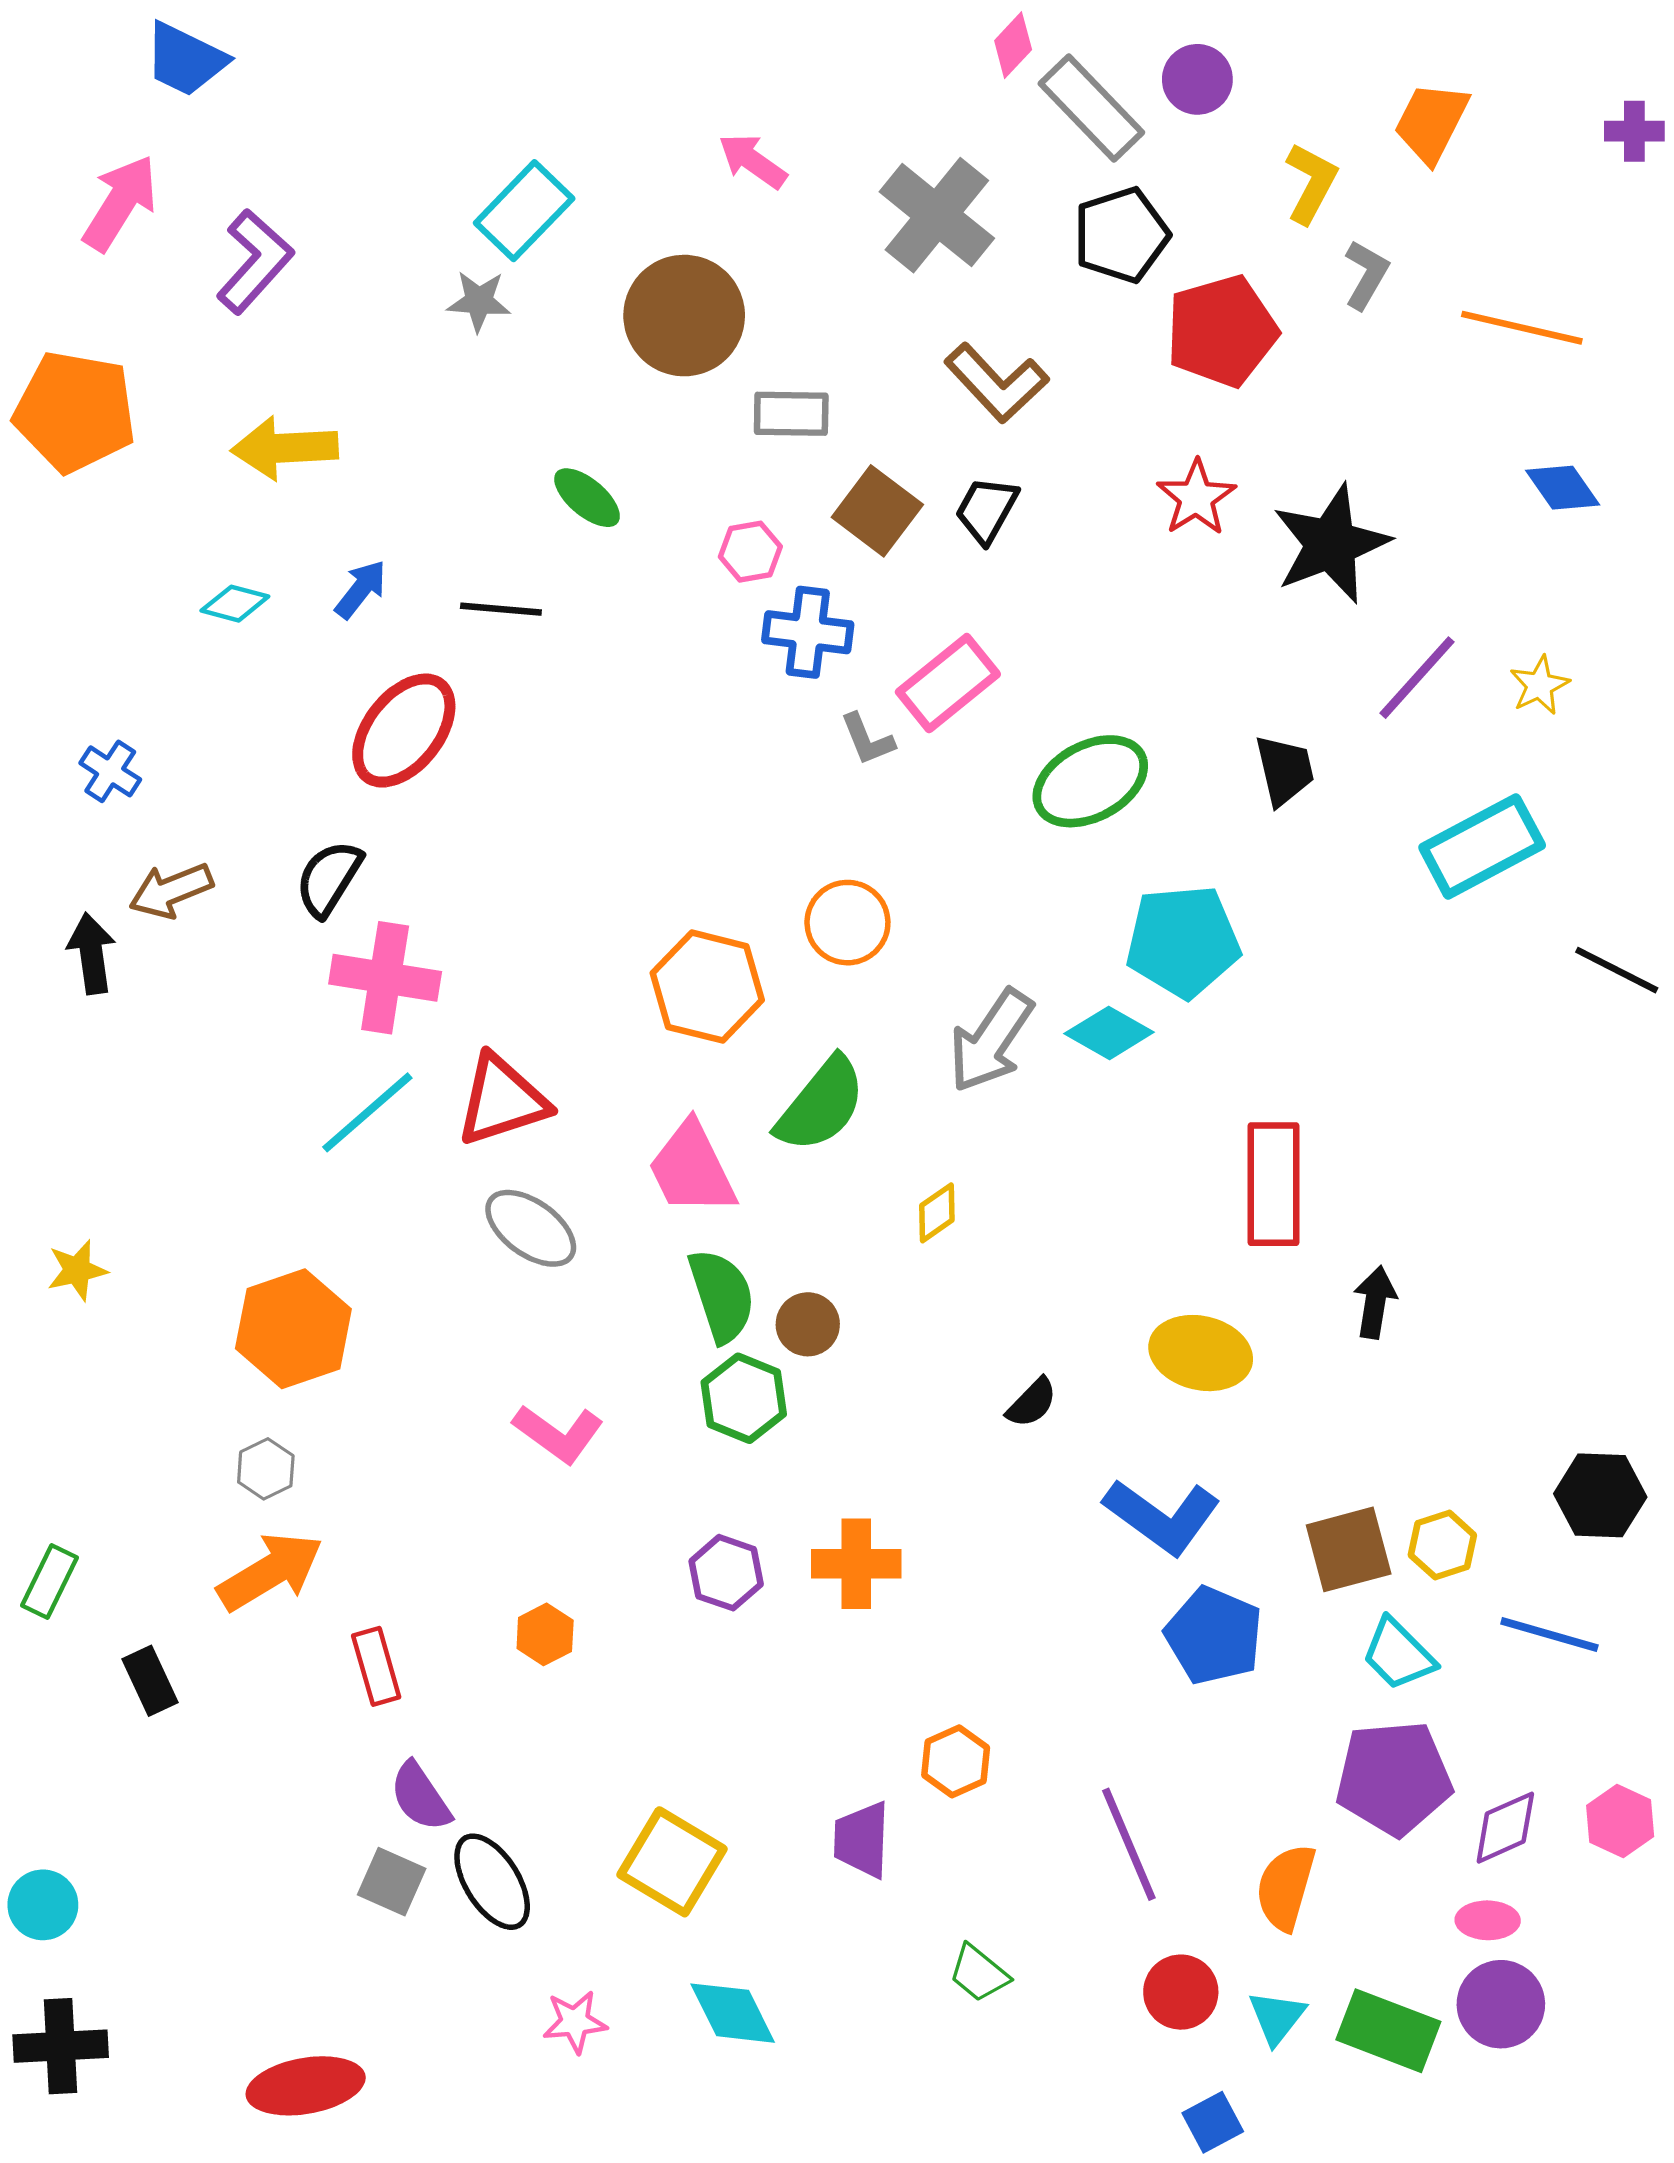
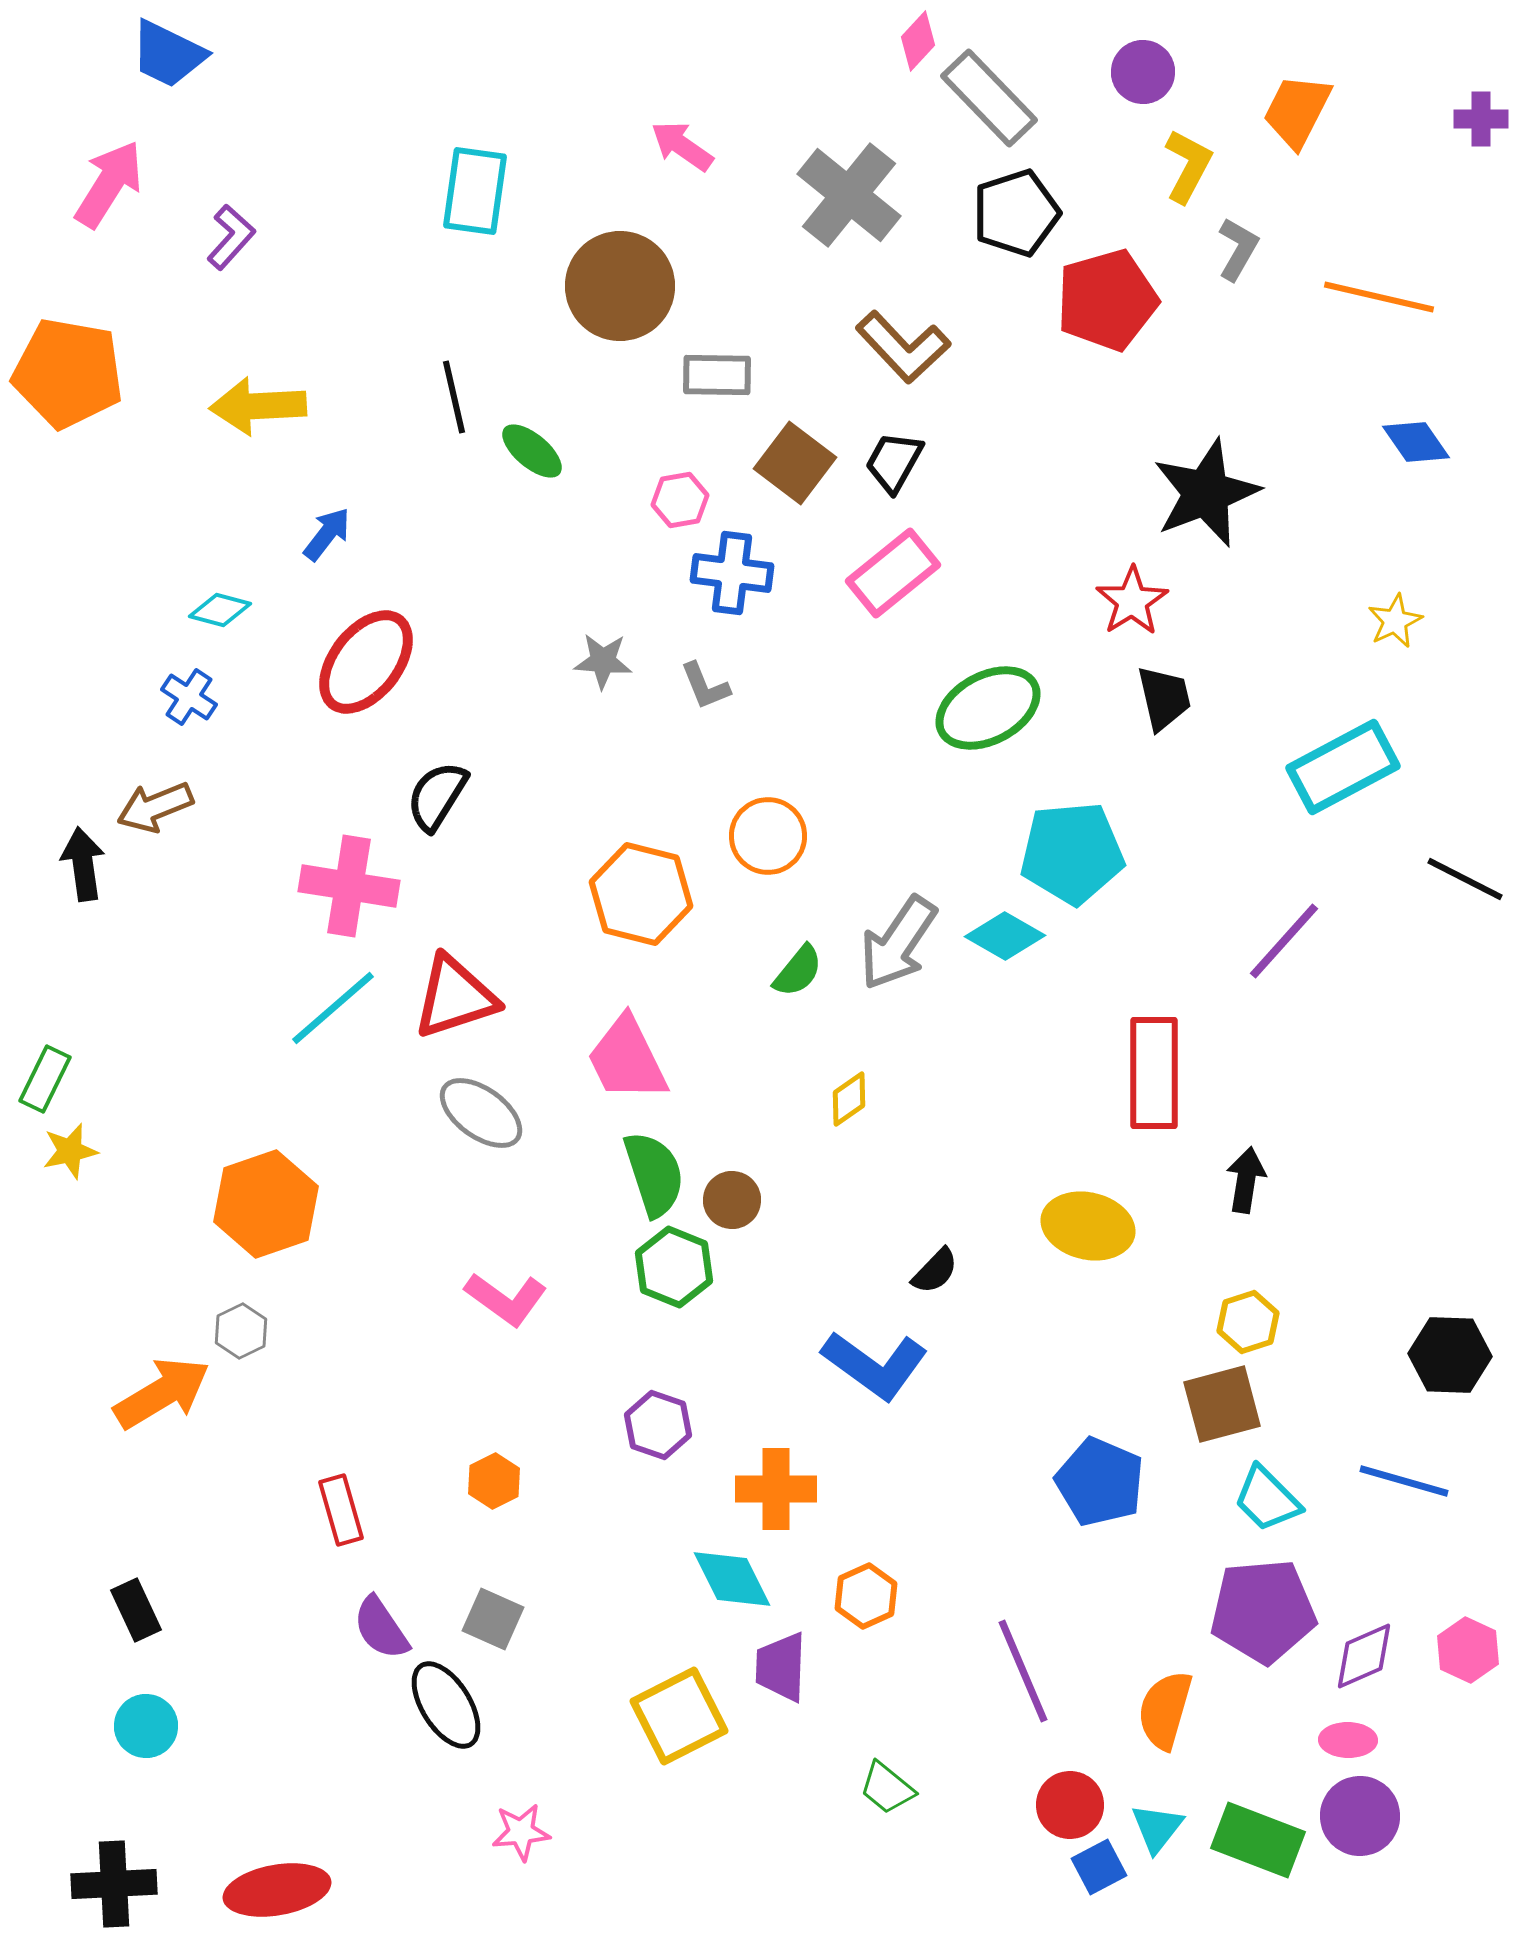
purple circle: (1197, 79) -> (1143, 72), moved
cyan rectangle: (524, 211) -> (475, 191), turned -36
purple L-shape: (255, 261) -> (231, 237), size x0.7
gray star: (479, 301) -> (603, 661), moved
red star: (1196, 498) -> (1132, 601), moved
cyan diamond: (235, 604) -> (220, 610), moved
black line: (501, 609) -> (454, 397), moved, turned 72
purple line: (1417, 678) -> (1284, 941), moved
pink rectangle: (948, 683) -> (893, 573), moved
gray L-shape: (867, 739) -> (705, 686), moved
blue cross: (110, 771) -> (189, 697), moved
black semicircle: (329, 878) -> (437, 796), moved
green semicircle: (821, 1105) -> (798, 971), moved, size x0.6
blue L-shape: (1162, 1516) -> (875, 1365), moved
yellow hexagon: (1442, 1545) -> (1248, 1322), moved
orange cross: (856, 1564) -> (776, 1489), moved
orange arrow: (270, 1572) -> (162, 1393), moved
green rectangle: (50, 1581) -> (45, 1079), moved
black rectangle: (150, 1681) -> (136, 1610), moved
yellow square: (672, 1862) -> (679, 1716), moved, turned 32
gray square: (392, 1882) -> (493, 1619), moved
cyan circle: (43, 1905) -> (146, 1726), moved
cyan diamond: (733, 2013) -> (732, 1579), moved
black cross: (61, 2046) -> (114, 1884), moved
blue square: (1213, 2122) -> (1099, 1867), moved

